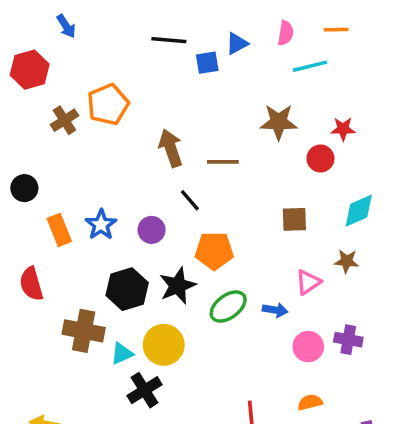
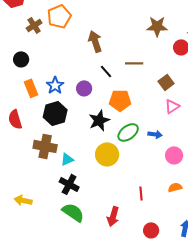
brown line: (223, 162) -> (134, 63), moved
black circle: (24, 188) -> (21, 59), moved
brown square: (294, 219) -> (166, 82), turned -35
pink triangle: (308, 282) -> (172, 106), moved
black hexagon: (127, 289) -> (55, 113), moved
yellow circle: (164, 345) -> (107, 154), moved
black cross: (145, 390) -> (69, 184), moved, turned -30

